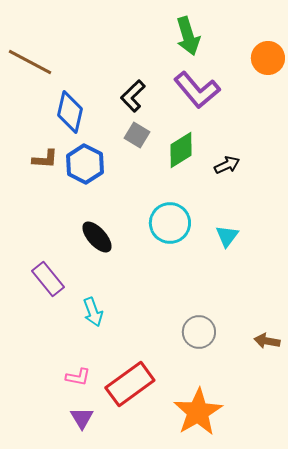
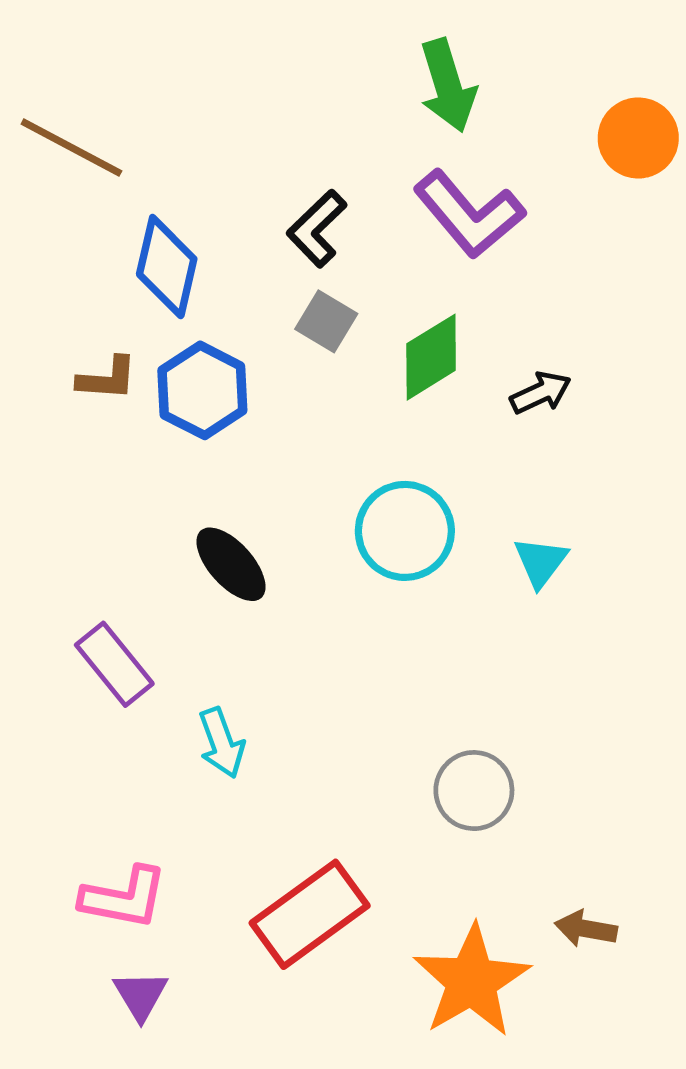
brown arrow: (267, 341) -> (586, 929), moved
pink L-shape: (78, 377) -> (124, 898), moved, size x1.5
purple triangle: (82, 418) -> (141, 995), moved

